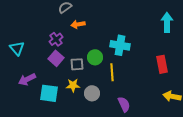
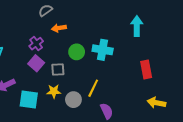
cyan arrow: (167, 22) -> (137, 26), moved
green circle: (95, 57) -> (77, 52), moved
yellow line: (112, 72) -> (93, 88), moved, turned 30

